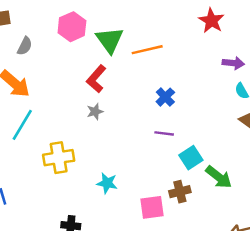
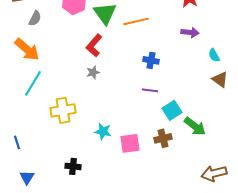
purple arrow: (233, 63) -> (190, 32), moved
blue cross: (165, 97) -> (151, 60), turned -35
pink square: (152, 207) -> (130, 143), moved

